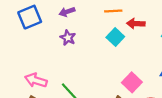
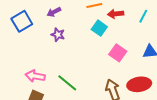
pink square: (132, 82) -> (118, 53), moved

